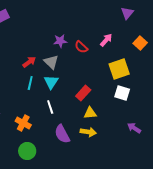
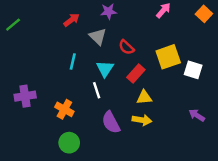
red semicircle: (81, 47) -> (126, 47), moved
red arrow: (29, 62) -> (72, 20), moved
yellow square: (119, 69) -> (168, 57), moved
cyan triangle: (51, 82) -> (105, 69), moved
white square: (122, 93) -> (193, 70), moved

